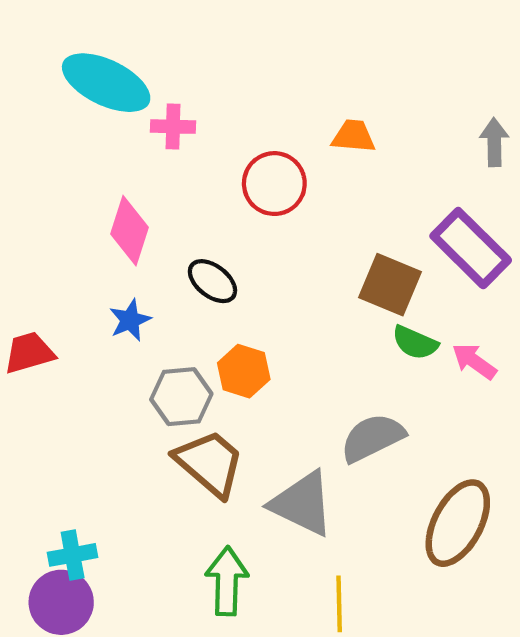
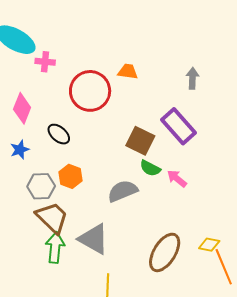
red circle: (274, 184) -> (90, 91), size x1.4
gray semicircle: (372, 438) -> (123, 191), moved
green arrow: (227, 581) -> (55, 248), moved

